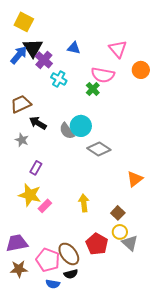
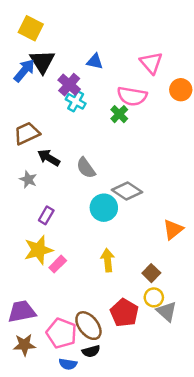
purple cross: (44, 60) -> (69, 85), moved
cyan circle: (81, 126) -> (104, 208), moved
yellow star: (30, 195) -> (38, 250), turned -30

